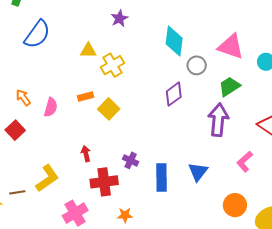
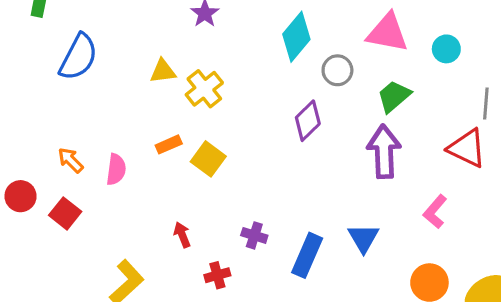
cyan diamond: (174, 41) -> (296, 37), turned 40
blue rectangle: (162, 177) -> (307, 255), turned 32
red cross: (104, 182) -> (217, 275), size x0.6

